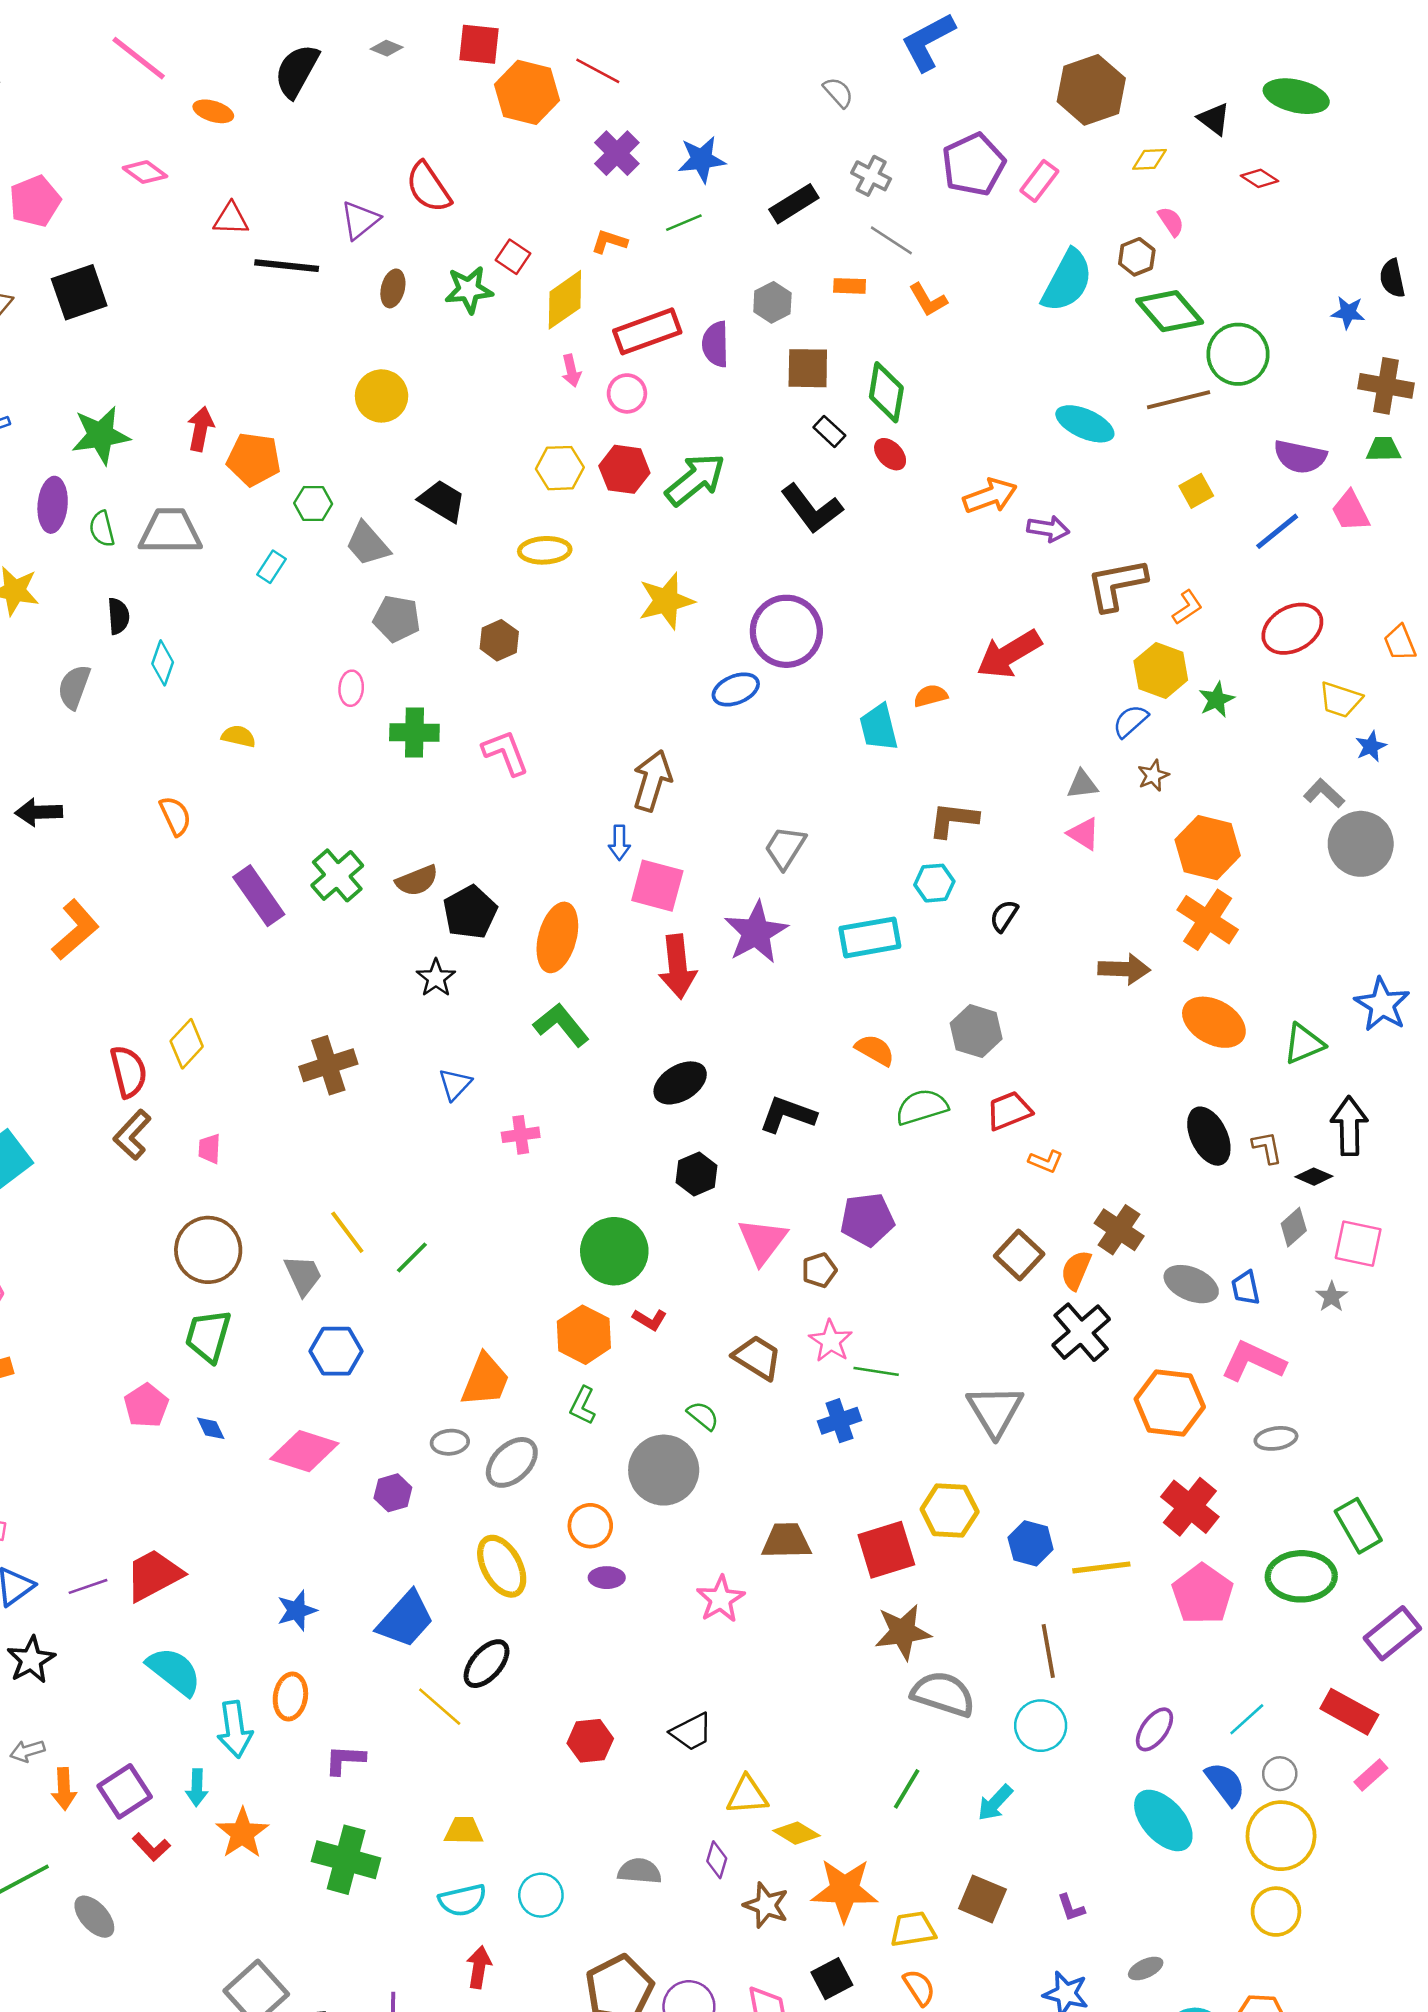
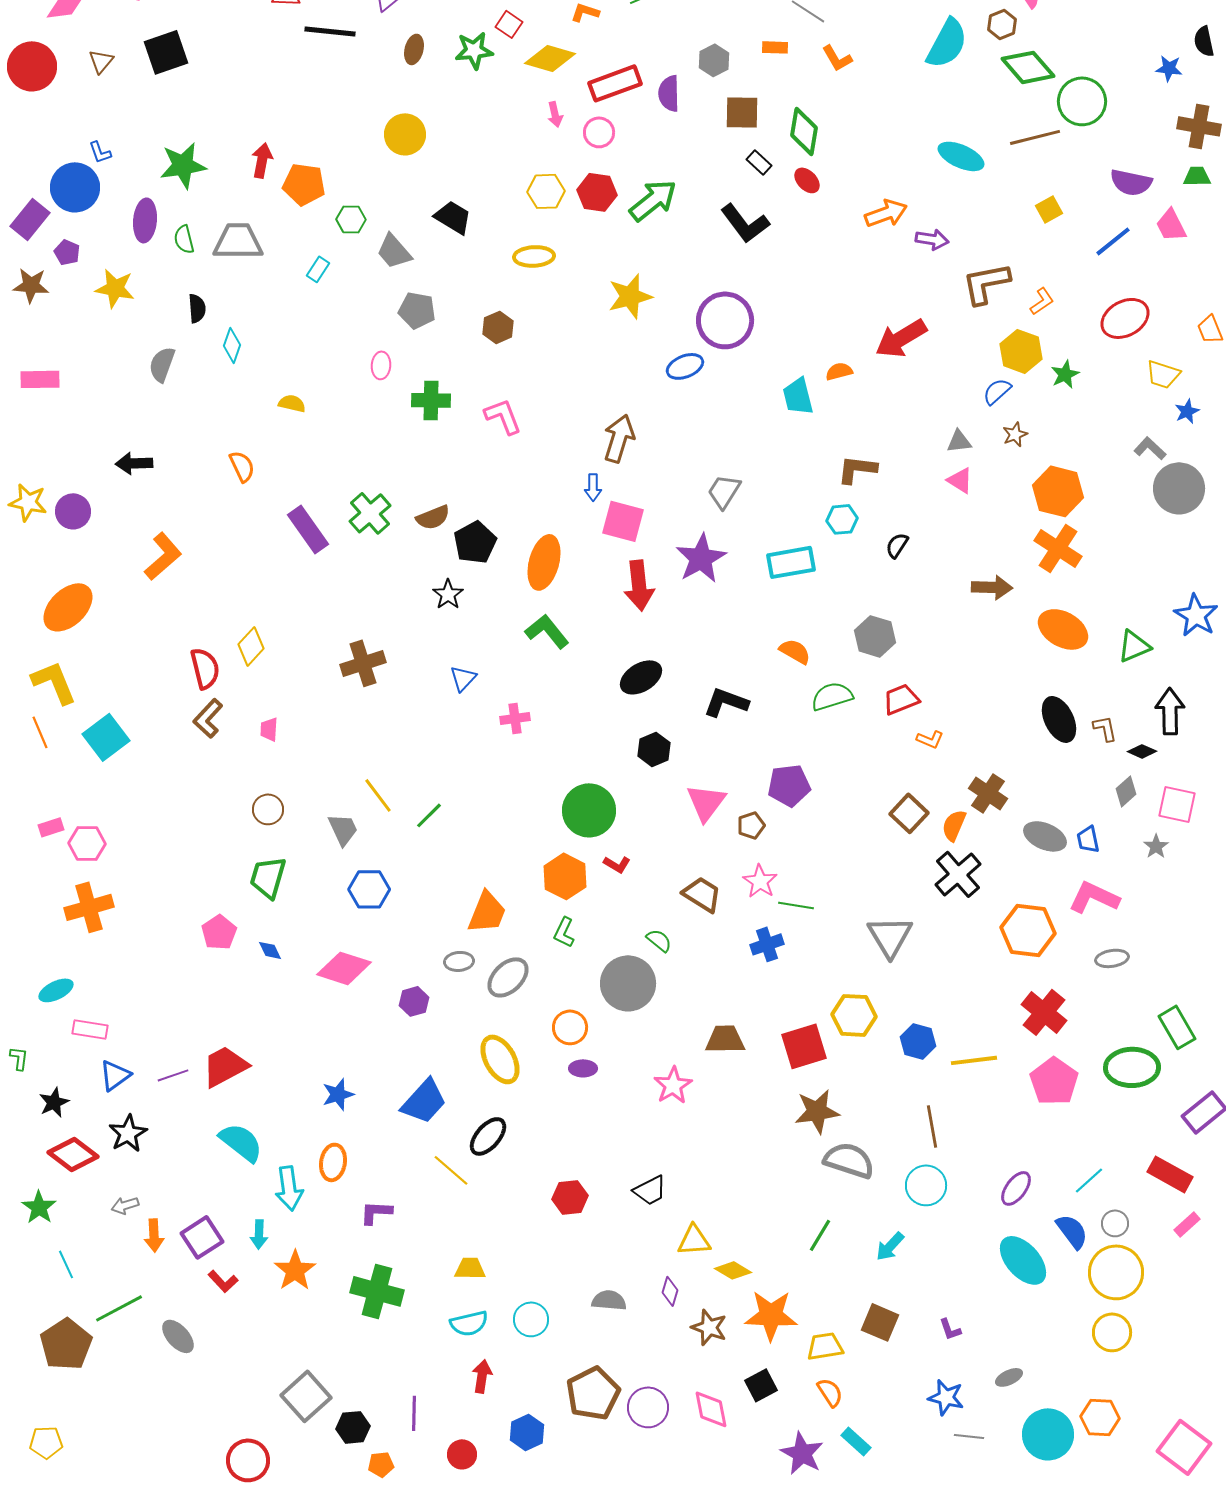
yellow diamond: (565, 300) -> (550, 58), turned 51
brown circle: (208, 1250) -> (268, 809), size x0.6

